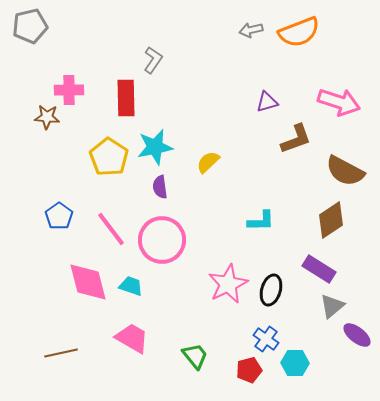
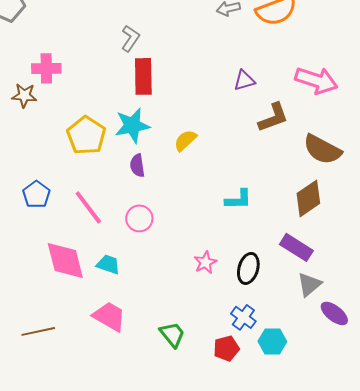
red rectangle: (126, 98) -> (143, 76), moved
pink circle: (162, 240) -> (139, 218), size x0.6
pink star: (228, 284) -> (205, 262), size x0.6

